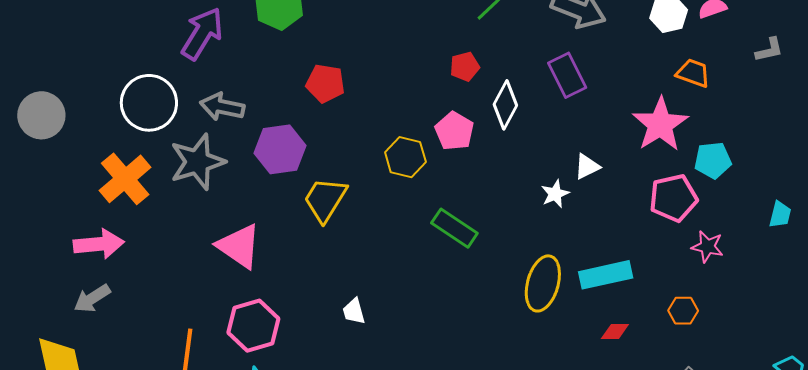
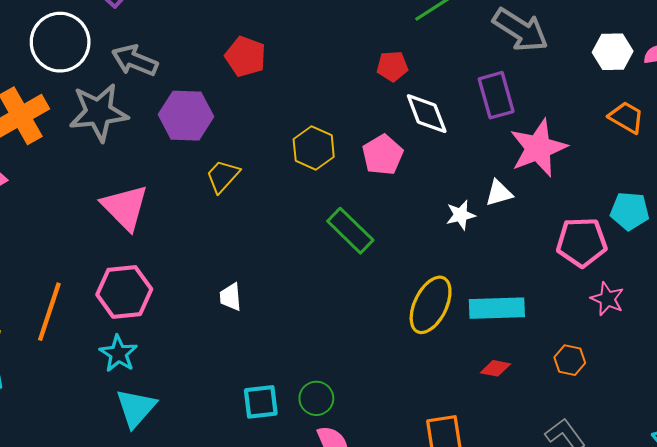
white diamond: (505, 105) -> (427, 114), turned -60
pink star: (660, 124) -> (538, 148), moved
pink pentagon: (454, 131) -> (383, 155), moved
yellow trapezoid: (325, 200) -> (223, 176), size x0.7

